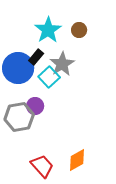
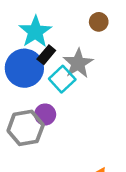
cyan star: (48, 30) -> (35, 32), moved

